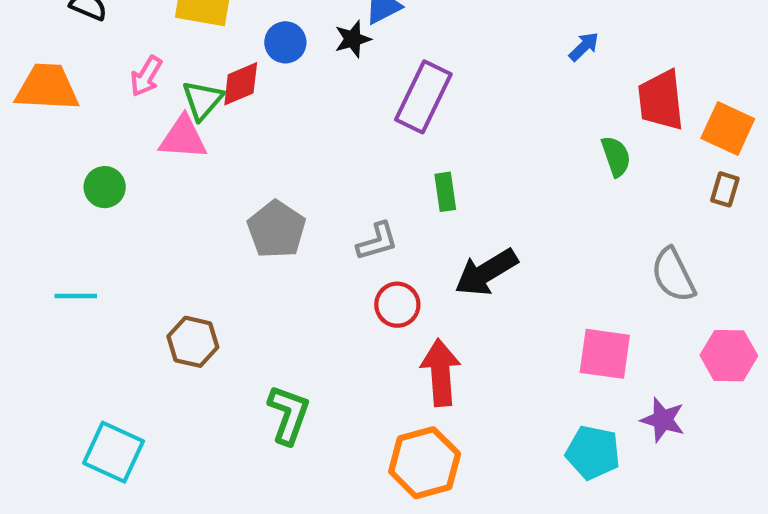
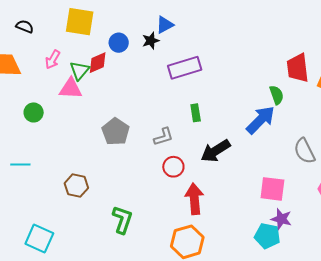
blue arrow: (584, 47) -> (261, 120), moved, size x2.0
purple rectangle: (423, 97) -> (185, 68), turned 48
purple star: (663, 420) -> (281, 219), moved

